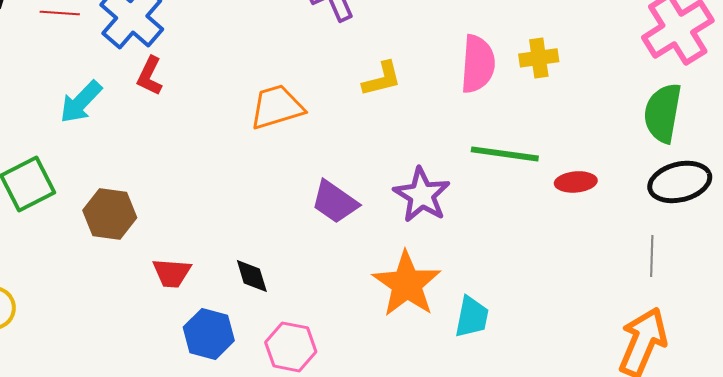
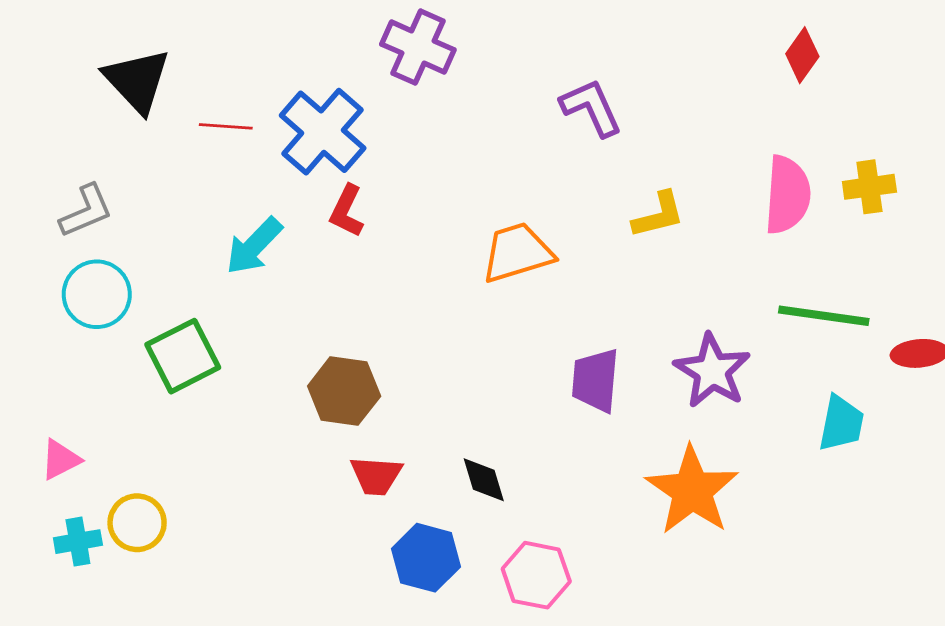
purple trapezoid: (335, 202) -> (595, 380), turned 60
brown hexagon: (110, 214) -> (344, 391), moved
cyan trapezoid: (472, 317) -> (841, 423), moved

